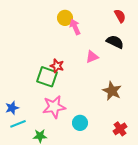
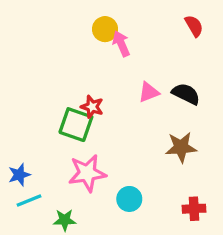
black semicircle: (115, 42) -> (186, 94), moved
brown star: (112, 91) -> (181, 147), turned -30
red cross: (120, 129) -> (194, 209), turned 32

